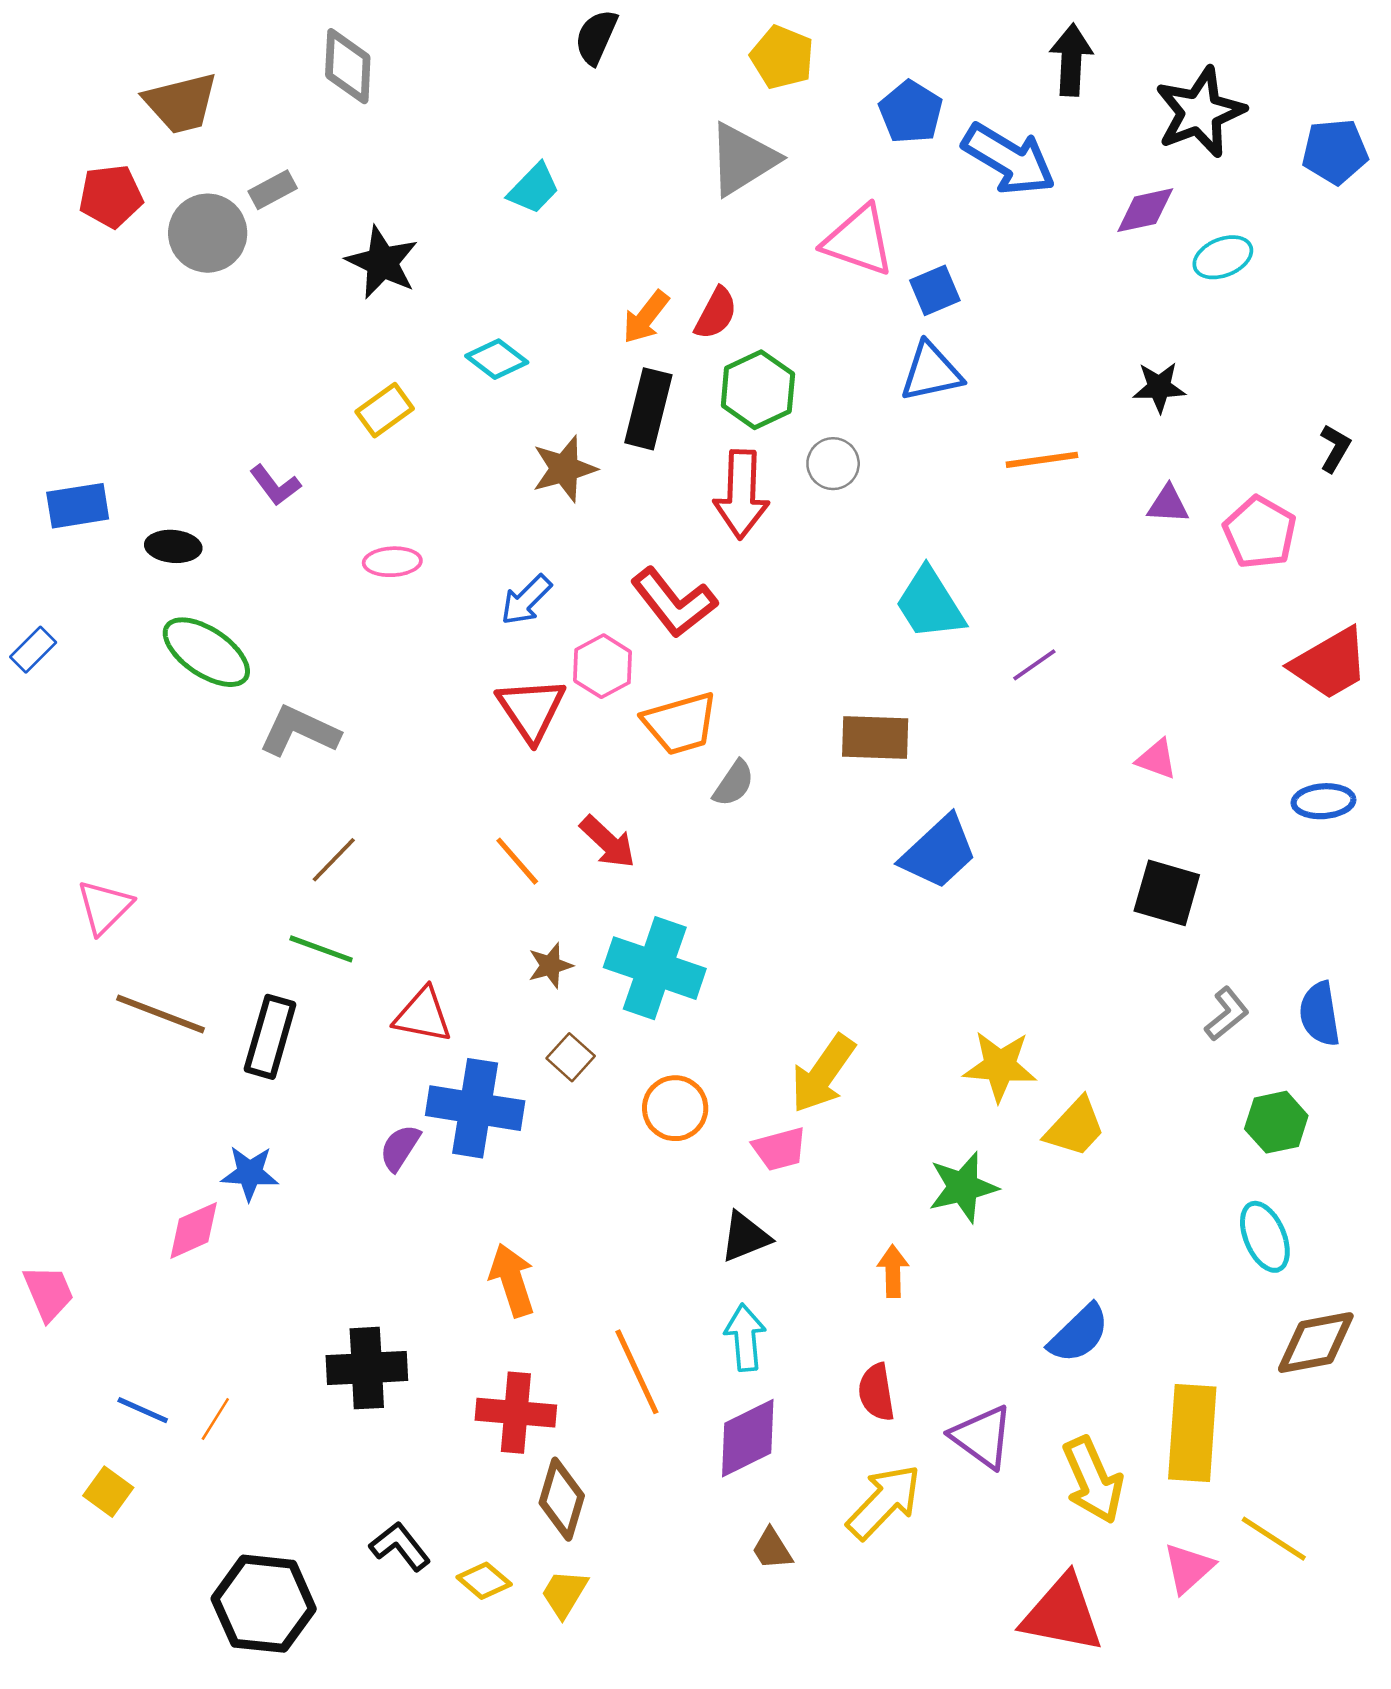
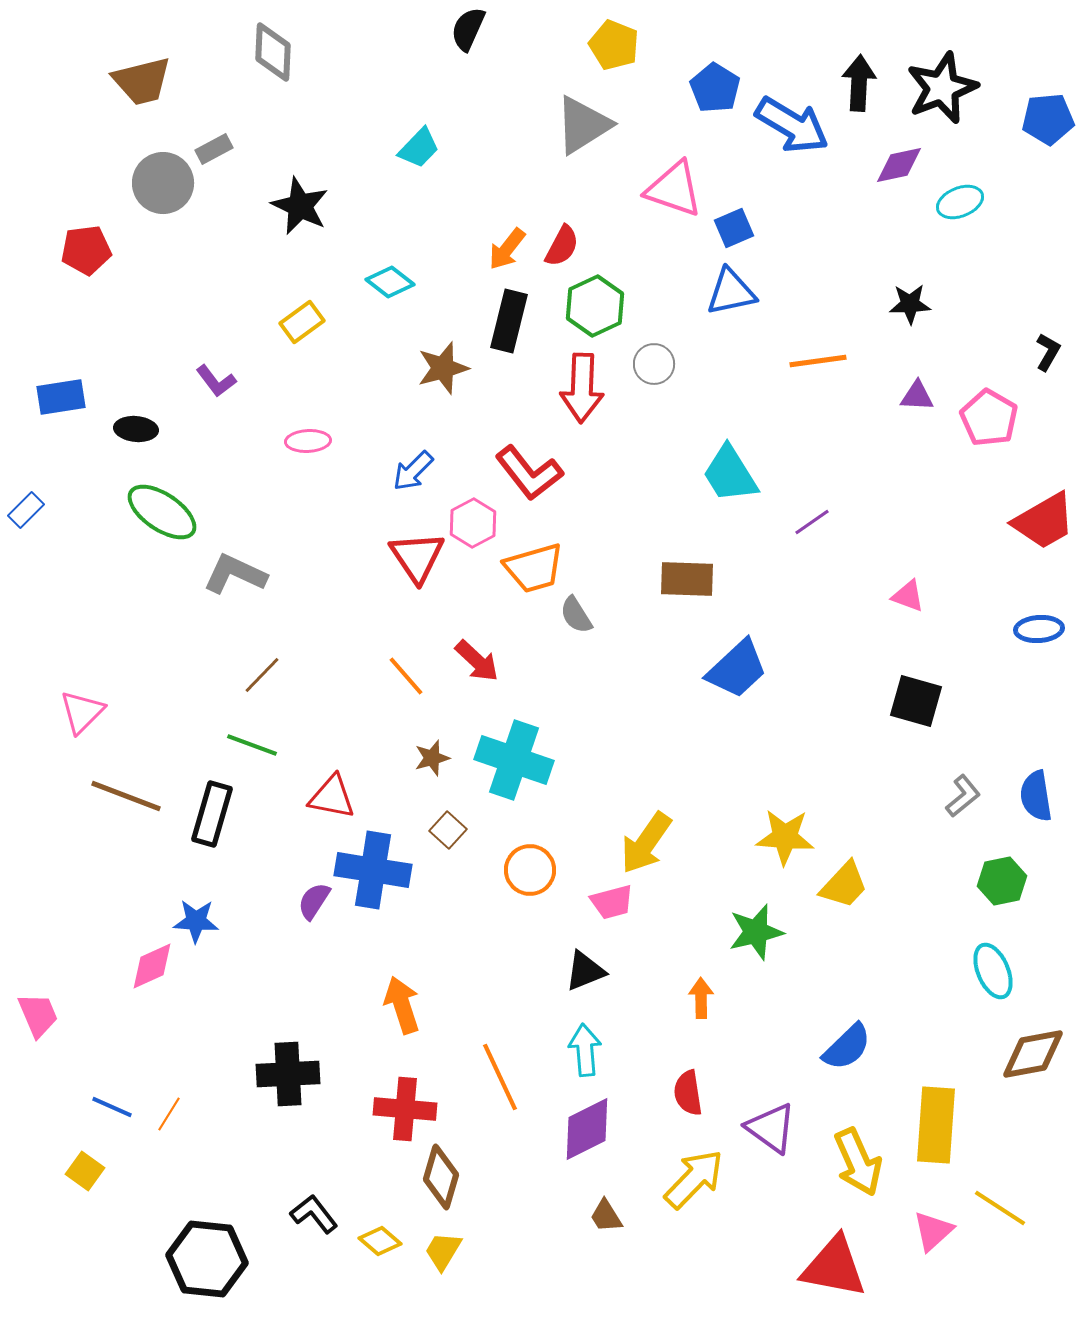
black arrow: (1071, 60) -> (859, 83), moved
red pentagon: (111, 196) -> (86, 250), moved
gray semicircle: (734, 783) -> (576, 615), turned 114

